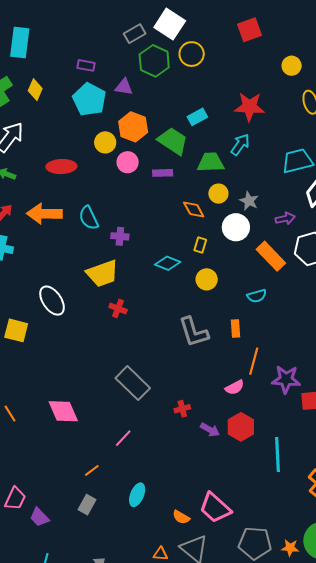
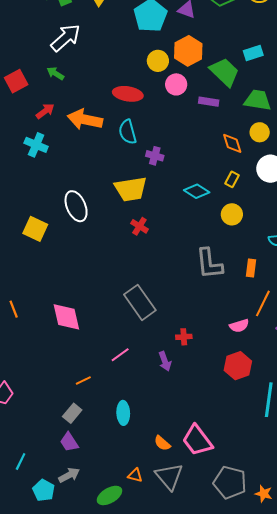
red ellipse: (61, 167) -> (128, 94), moved
purple arrow: (210, 430) -> (165, 361), moved, turned 30
cyan ellipse: (137, 495) -> (123, 413), turned -35
purple trapezoid: (39, 517) -> (69, 442), moved

